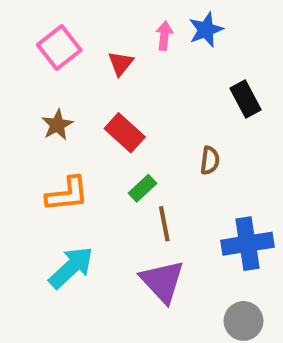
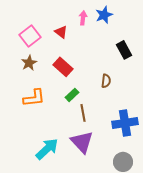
pink square: (59, 48) -> (30, 36), moved
red triangle: (121, 63) -> (61, 32), turned -32
cyan arrow: (71, 267) -> (47, 149), moved

